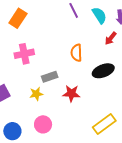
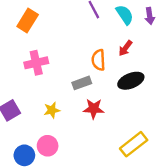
red arrow: (111, 38) -> (125, 48), moved
gray rectangle: (50, 77) -> (82, 83), moved
pink circle: (43, 124) -> (48, 146), moved

